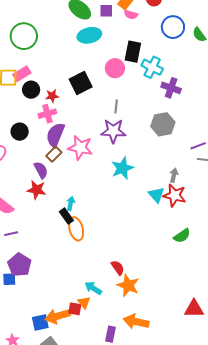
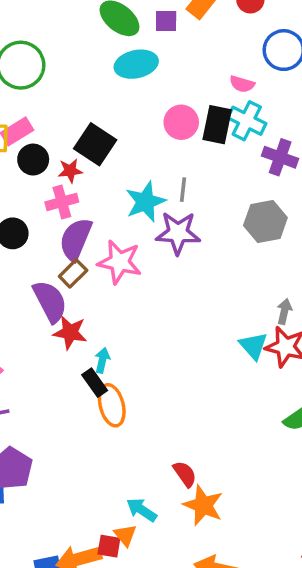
pink semicircle: (131, 15) -> (242, 84), moved
black rectangle: (133, 52) -> (217, 125), moved
black square: (81, 83) -> (95, 144), moved, turned -30
cyan star: (122, 168) -> (145, 202), moved
purple semicircle: (41, 170) -> (50, 301), size x1.4
red star: (37, 190) -> (70, 333), moved

